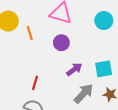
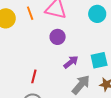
orange line: (30, 33) -> (30, 13), moved

